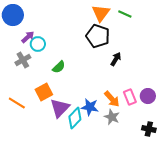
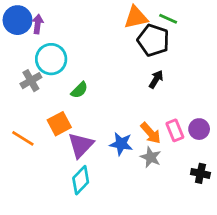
orange triangle: (101, 13) -> (136, 17), turned 42
black pentagon: (98, 36) -> (153, 40), moved
purple arrow: (28, 37) -> (38, 24), moved, turned -40
cyan circle: (38, 44) -> (51, 59), size x1.5
cyan diamond: (75, 118) -> (81, 180), moved

